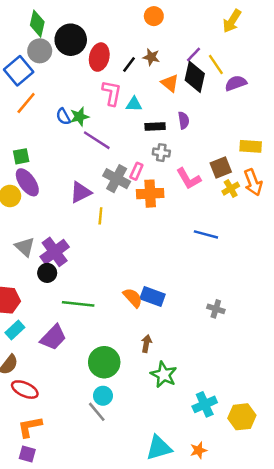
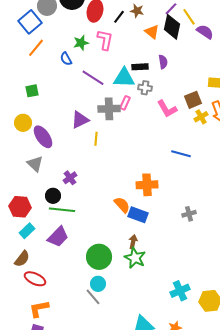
purple semicircle: (236, 83) -> (205, 32), turned 54
cyan triangle: (134, 104) -> (124, 78), moved, size x1.6
green star: (79, 117) -> (81, 43), moved
gray cross: (117, 179) -> (109, 109), turned -30
purple ellipse: (27, 182) -> (43, 137), moved
orange cross: (150, 194) -> (147, 185), moved
purple cross: (55, 252) -> (70, 178), moved, size x0.6
black circle: (47, 273) -> (53, 196), moved
blue rectangle: (153, 296) -> (138, 215), moved
green line: (78, 304) -> (62, 210), moved
gray cross: (216, 309) -> (189, 214), turned -32
green star: (164, 375) -> (135, 258), moved

